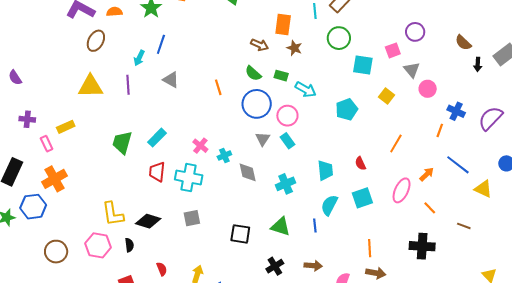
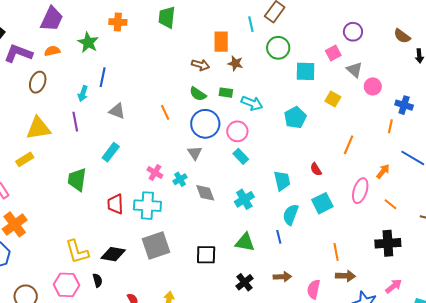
yellow rectangle: (66, 127) -> (25, 159), moved
cyan rectangle: (157, 138) -> (111, 152), moved
gray triangle: (263, 139) -> (195, 153), moved
gray square: (192, 218) -> (156, 246), size x1.6

